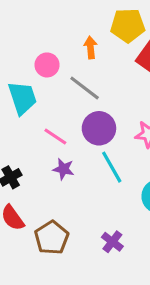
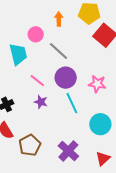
orange arrow: (90, 47) -> (59, 19), moved
purple cross: (112, 242) -> (68, 151), size x1.5

